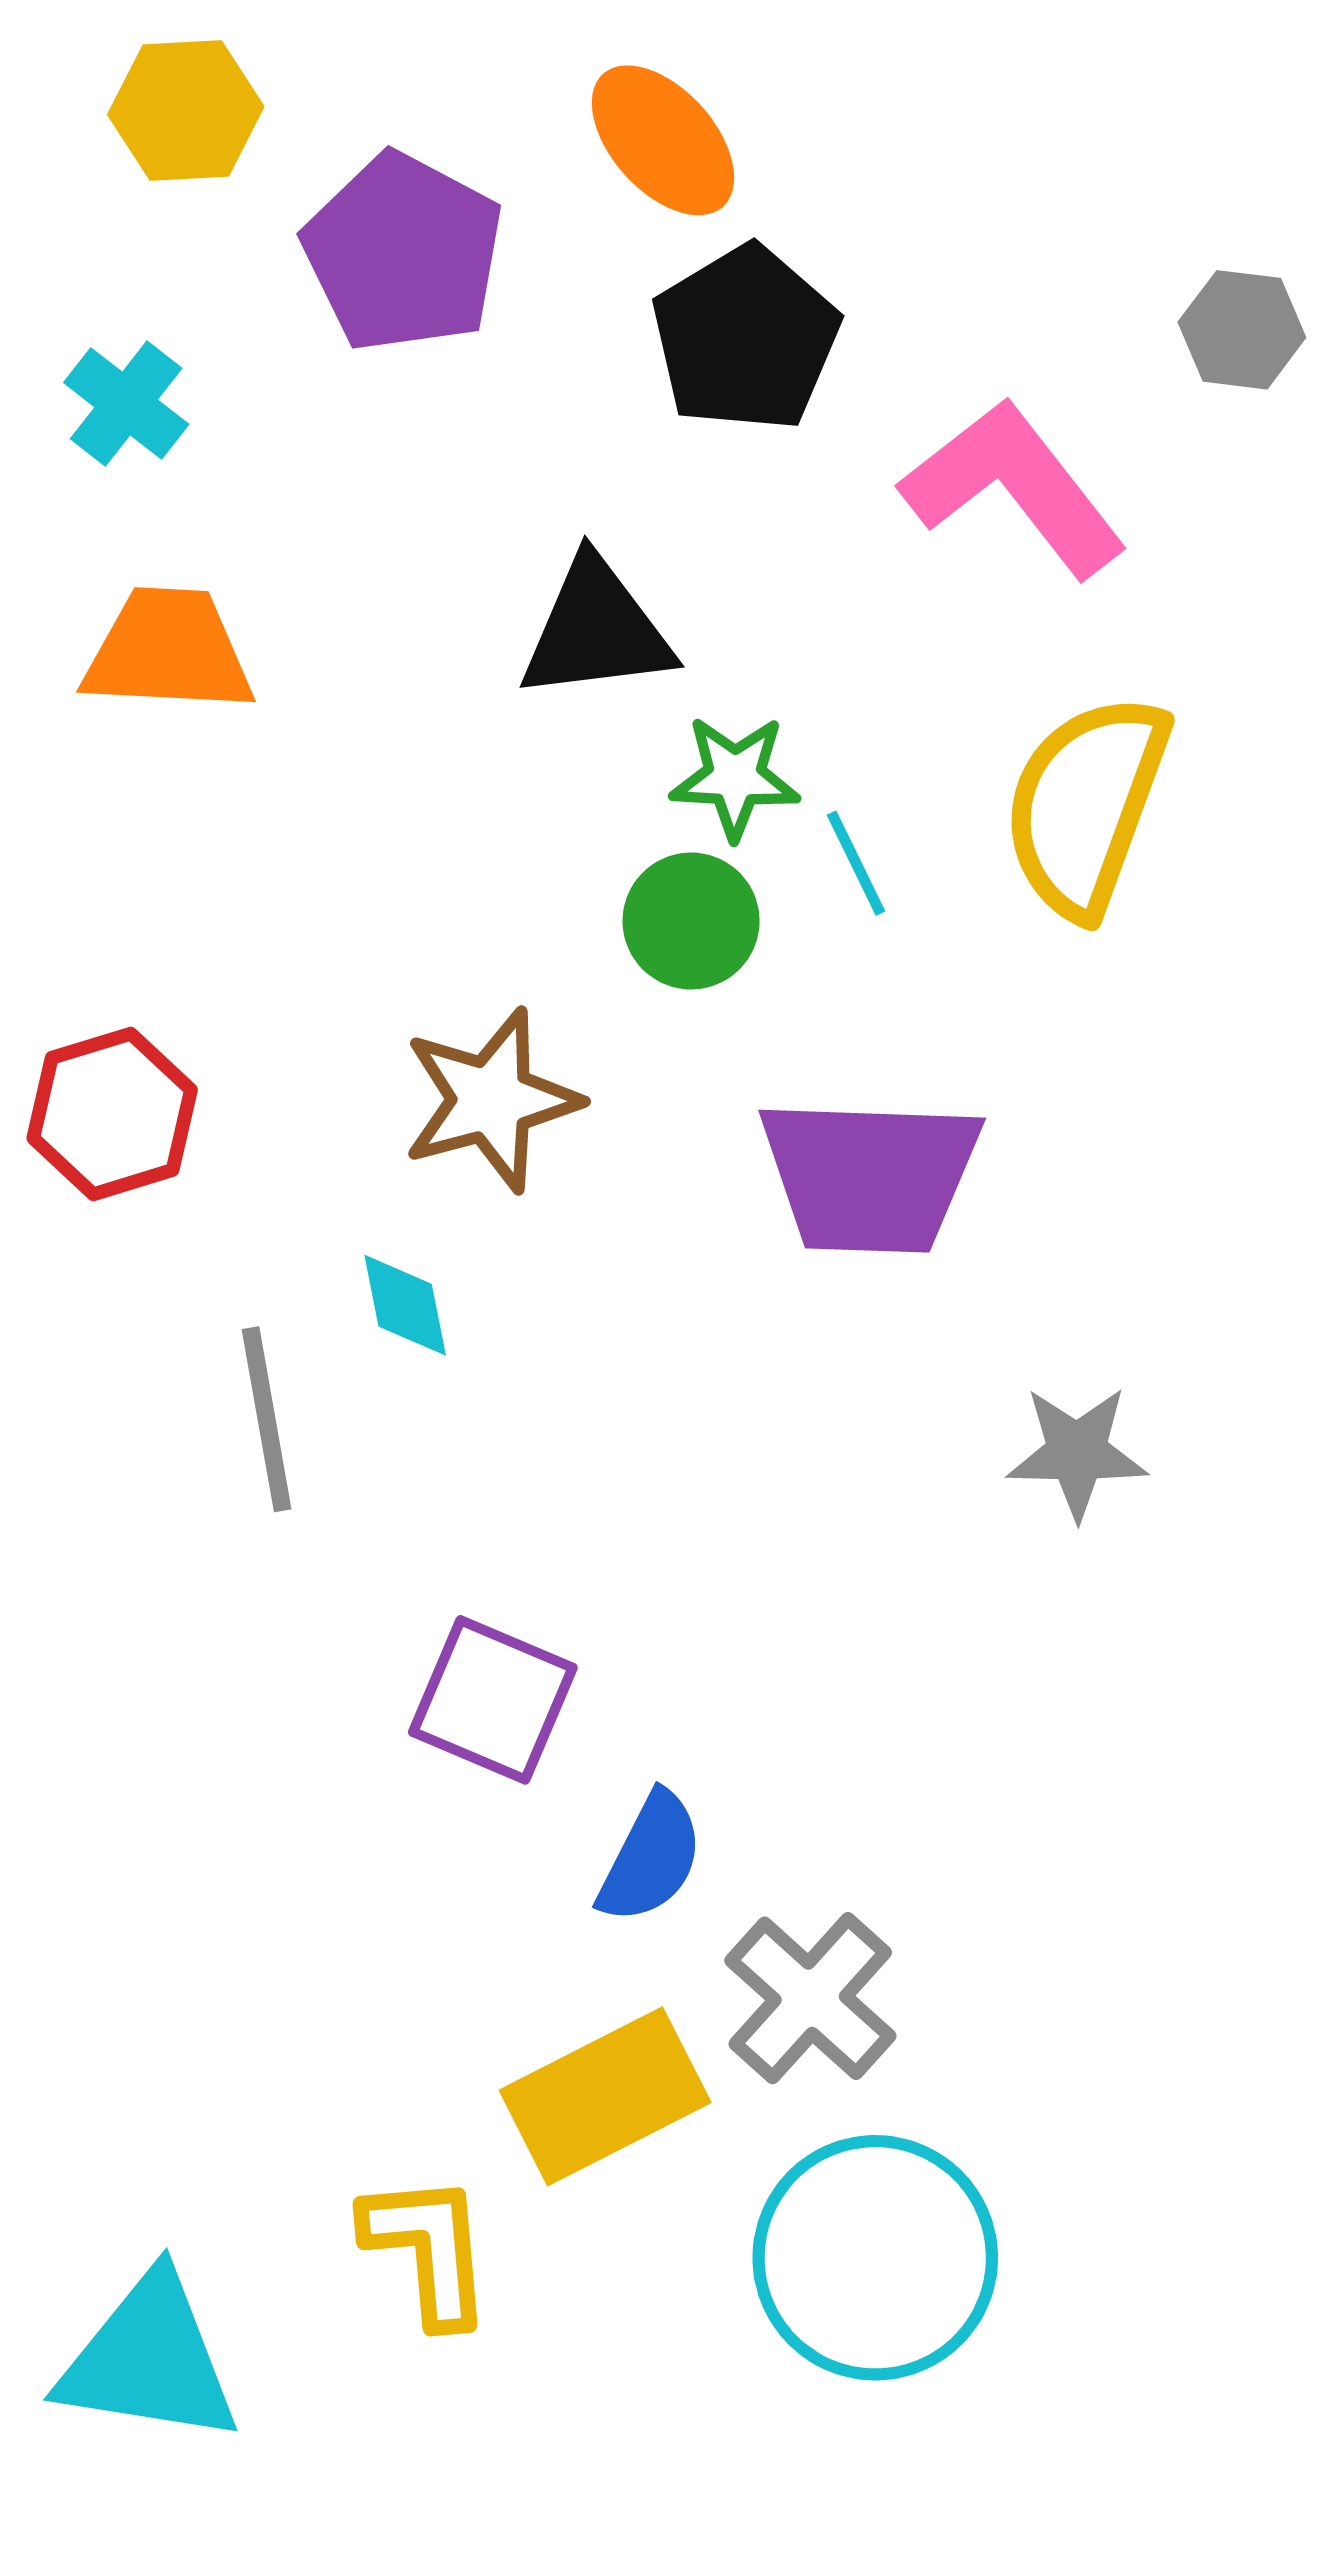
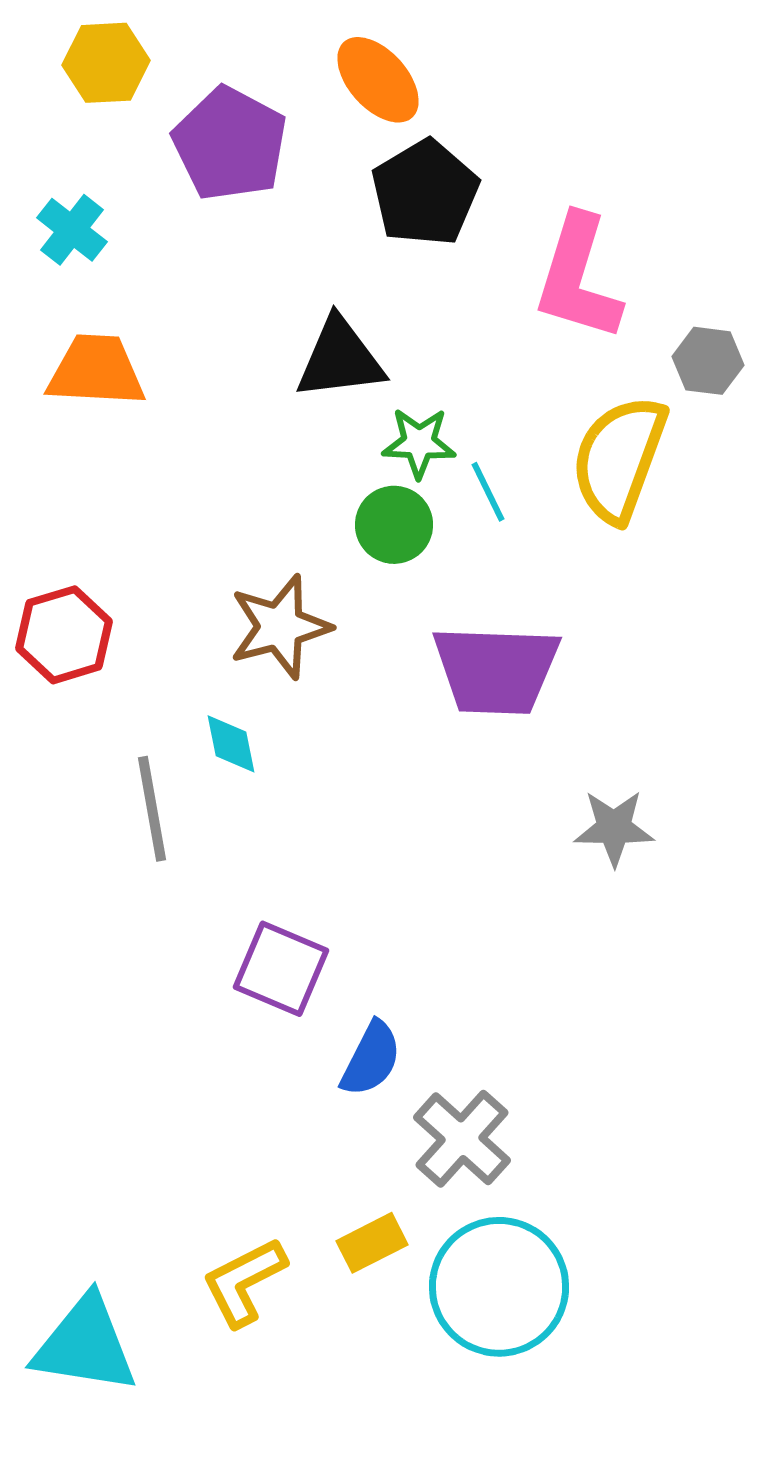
gray hexagon: (1242, 330) -> (708, 361), moved
pink L-shape: (1014, 488) -> (578, 278), turned -125
yellow rectangle: (605, 2096) -> (372, 1243), moved, size x0.6
yellow L-shape: (428, 2249) -> (244, 1282), turned -112

